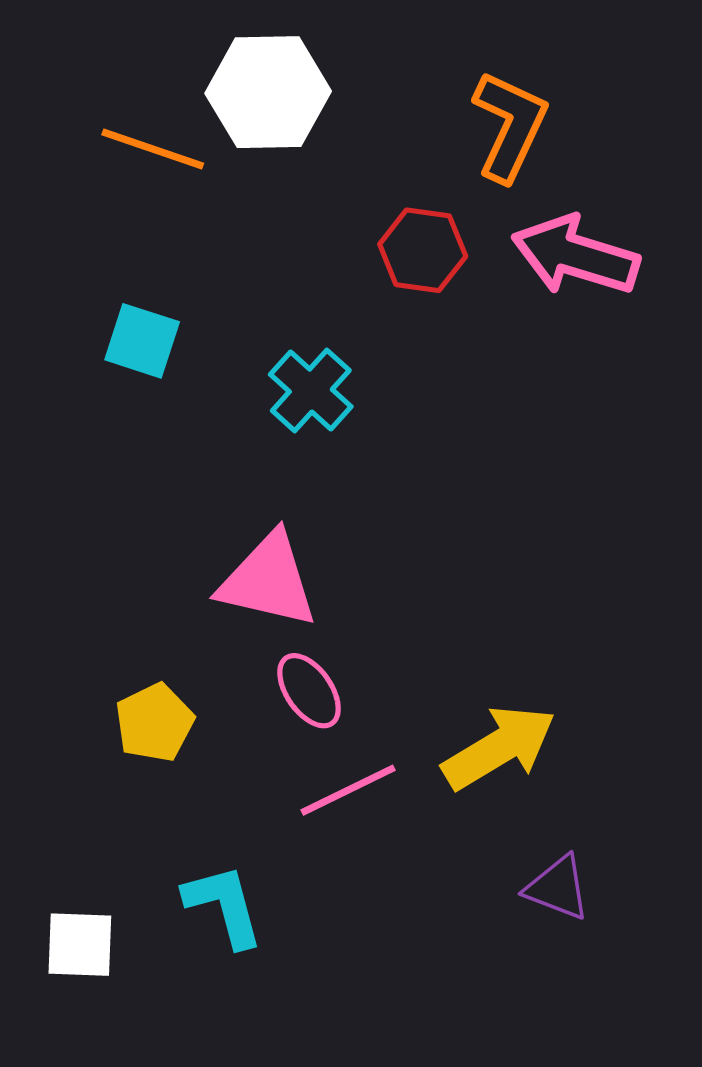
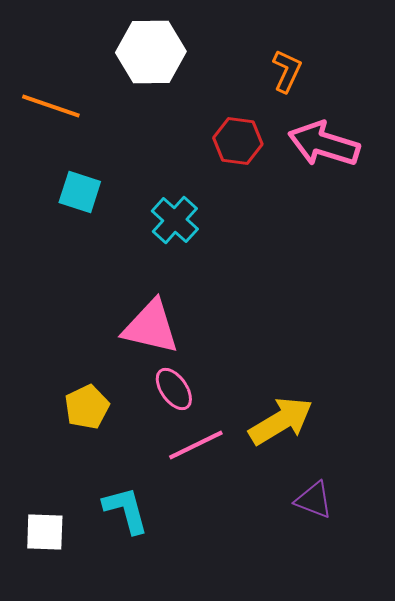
orange L-shape: (510, 126) -> (287, 71), size x0.7
orange line: (153, 149) -> (51, 106), moved

